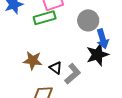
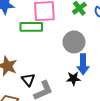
black star: (97, 55) -> (73, 79), size x0.6

